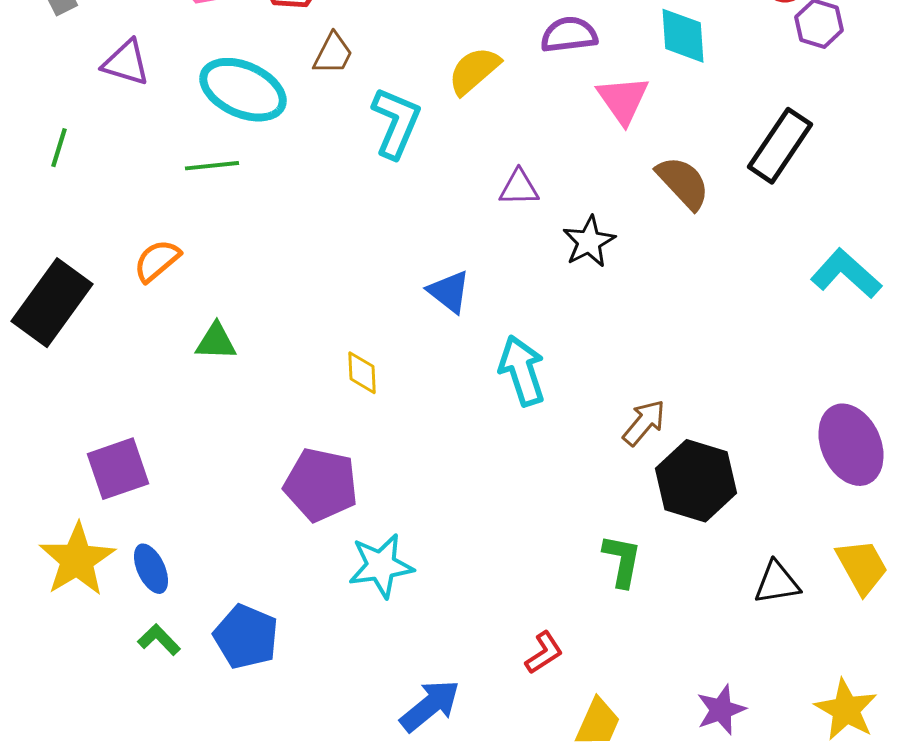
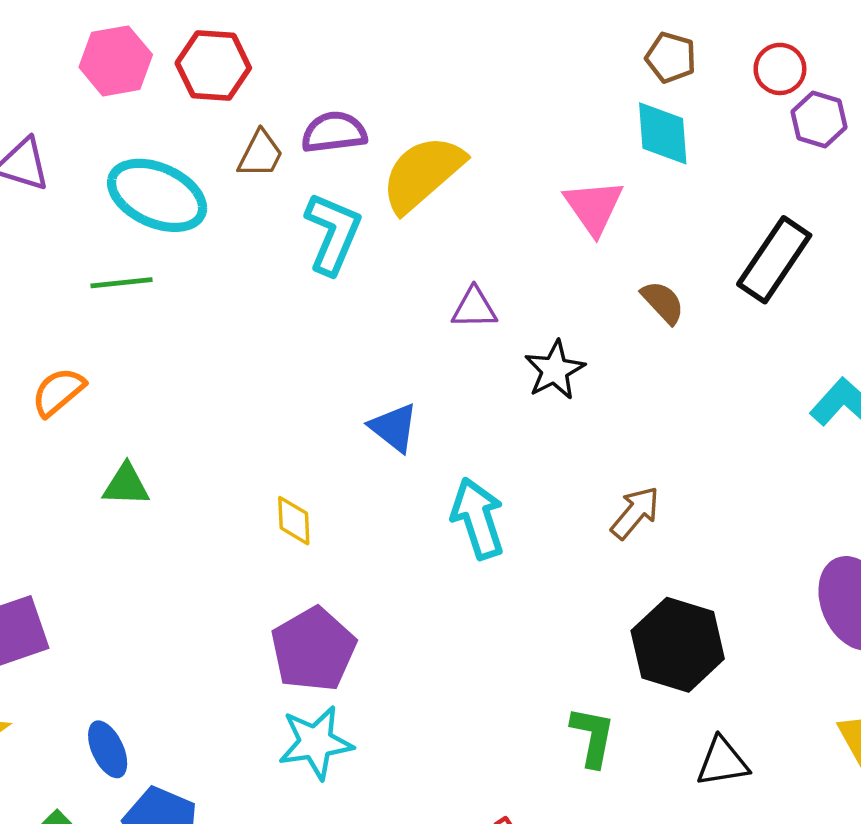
purple semicircle: (569, 35) -> (334, 132), moved
yellow semicircle: (474, 71) -> (423, 174), size x1.4
brown semicircle: (683, 183) -> (663, 302), size x0.7
brown arrow: (644, 423) -> (635, 513), moved
purple pentagon: (321, 485) -> (313, 649), moved, turned 30
blue ellipse: (151, 569) -> (108, 749), moved
black triangle: (777, 583) -> (723, 762), moved

